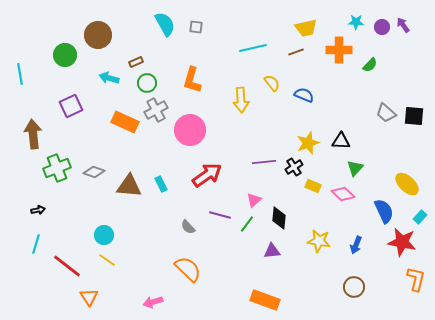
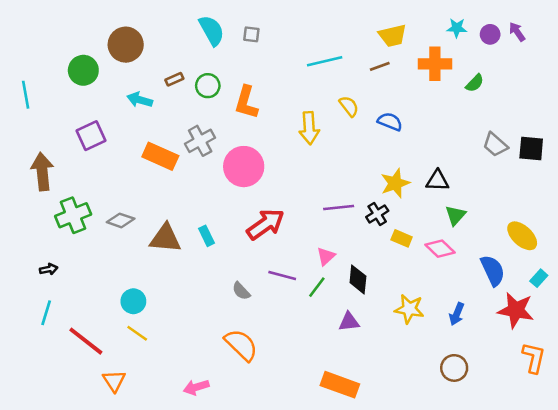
green circle: (147, 83) -> (208, 86), moved

